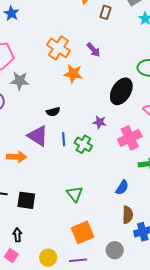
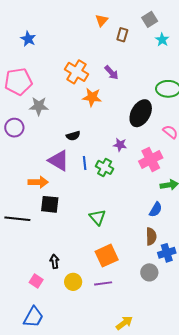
blue semicircle: (122, 188) -> (156, 210), moved
black square: (26, 200) -> (50, 204), moved
black arrow: (17, 235) -> (55, 261), moved
gray circle: (115, 250) -> (149, 272), moved

